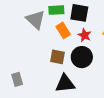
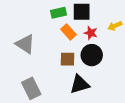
gray triangle: (35, 20) -> (25, 44), moved
gray rectangle: (17, 79) -> (31, 88), size x1.5

